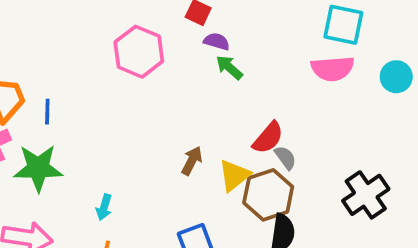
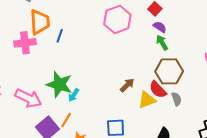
red semicircle: (268, 138) -> (158, 90), moved, turned 78
green star: (38, 168) -> (59, 84), moved
brown hexagon: (268, 195) -> (169, 71), moved

